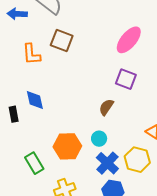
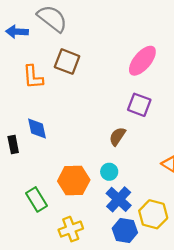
yellow hexagon: (137, 160) -> (153, 214), moved

